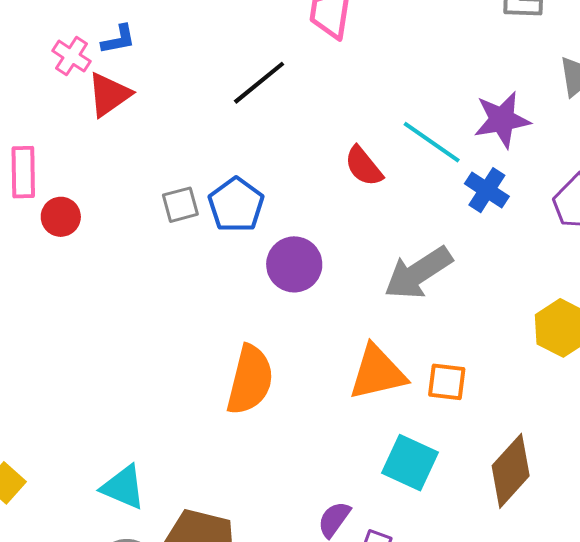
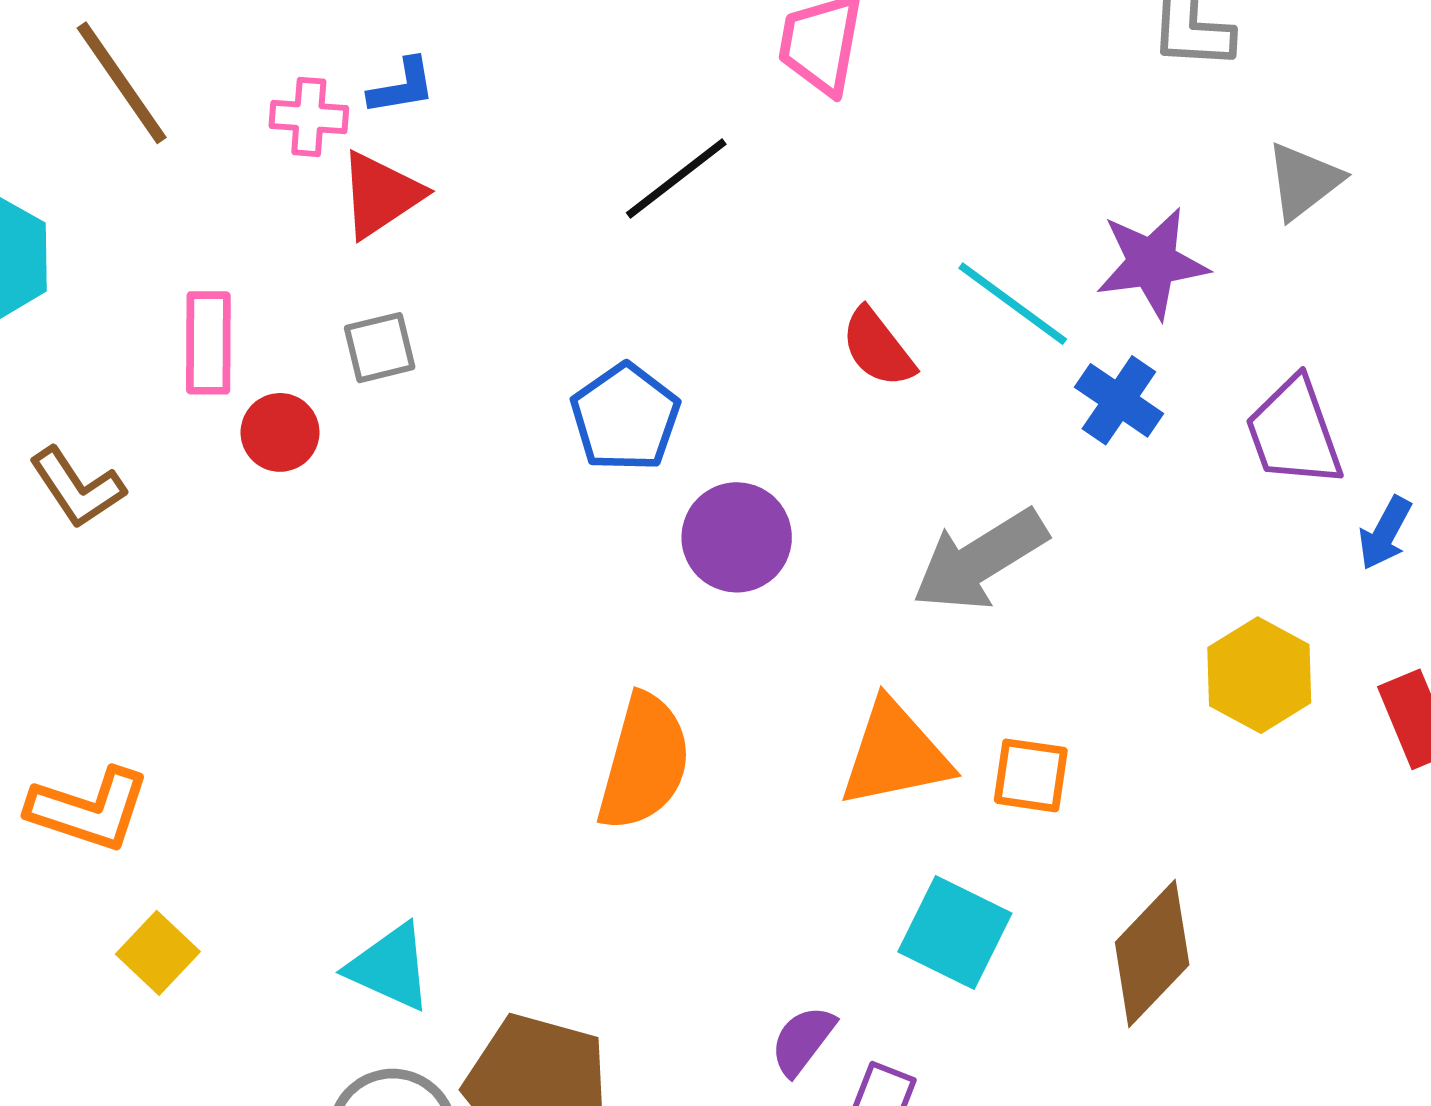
pink cross: (71, 56) -> (309, 117), turned -30
gray square: (180, 205) -> (380, 348), moved

